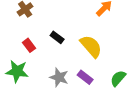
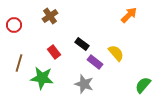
yellow semicircle: (91, 46) -> (116, 53), size x0.7
purple rectangle: (85, 77) -> (95, 62), moved

